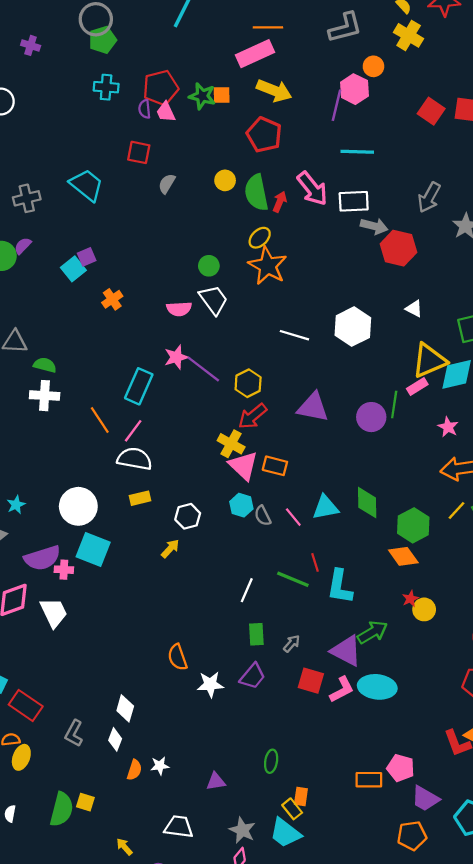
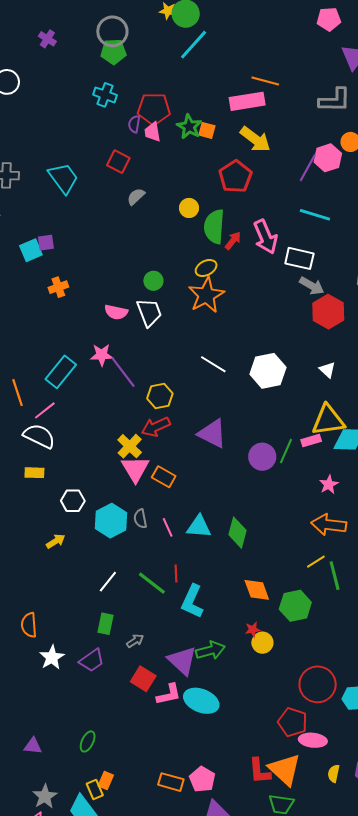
cyan hexagon: (241, 505) -> (111, 521), moved, size x1.5
green hexagon: (413, 525) -> (295, 606), moved
yellow arrow: (170, 549) -> (56, 541), moved
white star: (210, 684) -> (52, 657), turned 30

